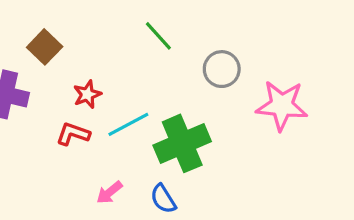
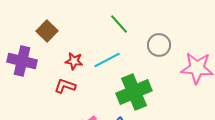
red star: (87, 94) -> (74, 61), turned 30
cyan line: (128, 124) -> (107, 60), moved

